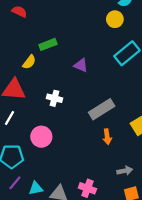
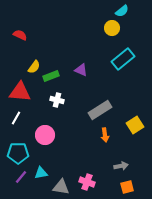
red semicircle: (19, 12) -> (20, 35), moved
green rectangle: (48, 44) -> (51, 76), moved
cyan triangle: (36, 188) -> (41, 173), moved

